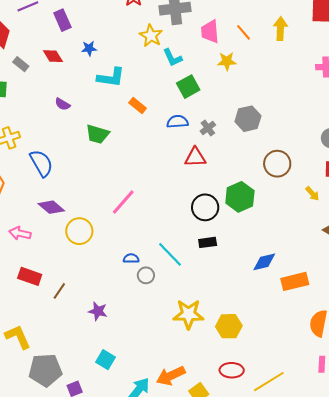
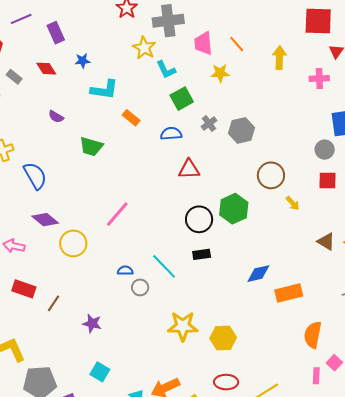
yellow arrow: (280, 29) -> (279, 58), moved
gray cross: (208, 128) -> (209, 124), moved
yellow arrow: (312, 194) -> (293, 203), moved

